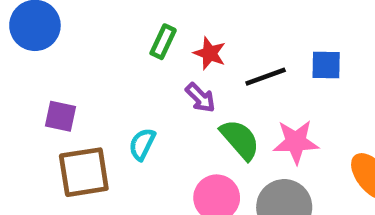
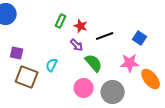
blue square: (326, 65) -> (140, 38), moved, turned 32
pink star: (296, 142) -> (130, 63), moved
brown square: (84, 172) -> (27, 77), turned 30

